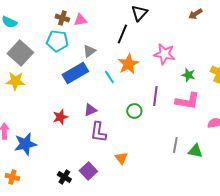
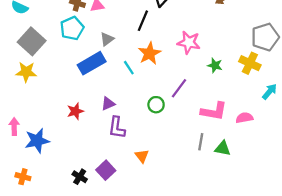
cyan pentagon: (57, 41) -> (72, 28), turned -30
purple line: (155, 96) -> (179, 88), turned 30
pink L-shape: (187, 101) -> (214, 111), moved

